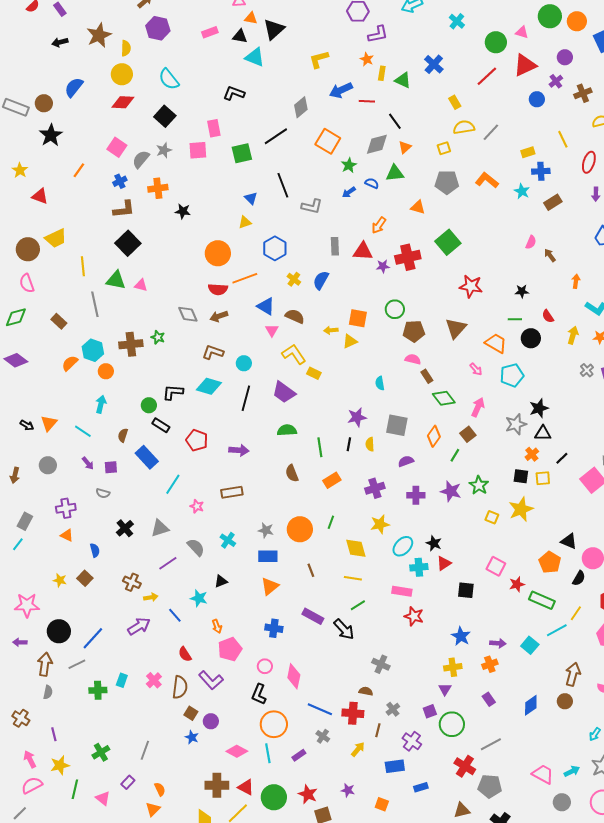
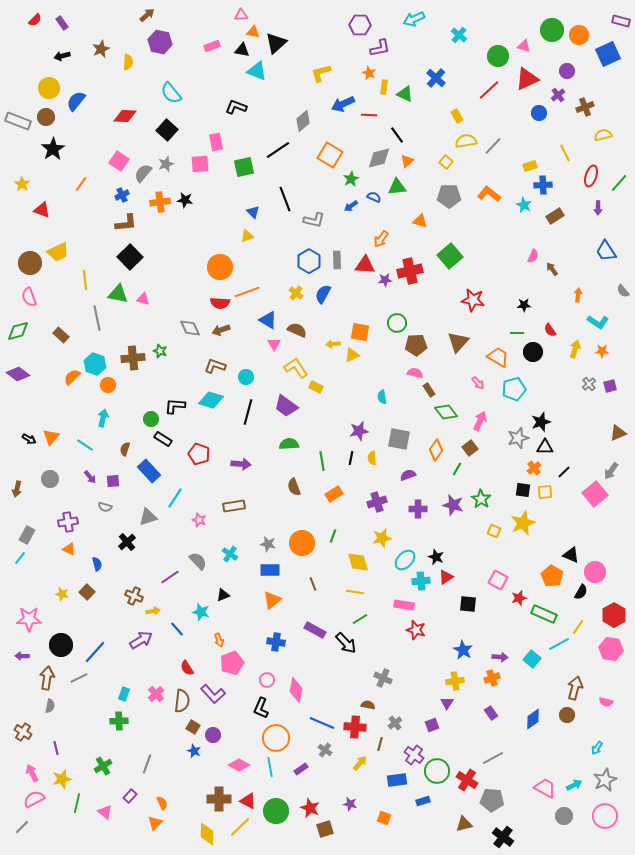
brown star: (99, 35) -> (101, 49), size x0.7
yellow circle: (122, 74) -> (49, 88), moved
yellow square: (444, 148) -> (446, 162), turned -32
black star: (183, 211) -> (185, 200), moved
blue hexagon: (275, 248) -> (309, 261), moved
gray triangle: (160, 528) -> (148, 517), moved
green cross: (98, 690) -> (119, 721), moved
green circle: (452, 724) -> (437, 771), moved

